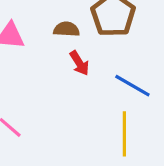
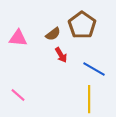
brown semicircle: (66, 29) -> (53, 34), turned 140

